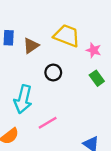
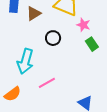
pink star: (94, 50) -> (83, 25), moved

